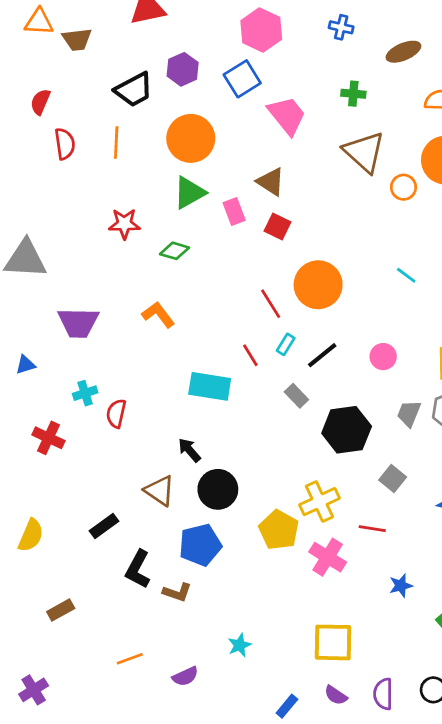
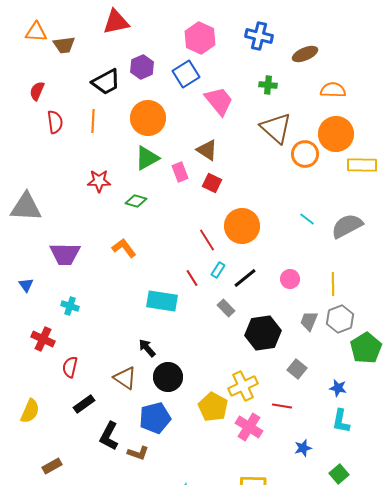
blue cross: (341, 27) -> (259, 36), size x1.5
orange circle: (403, 187) -> (305, 154), size x1.4
blue triangle: (25, 365) -> (26, 285), turned -49
cyan cross: (85, 393) -> (70, 306), turned 36
red semicircle: (116, 413) -> (70, 367), moved

